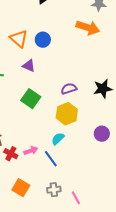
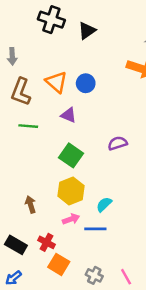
yellow hexagon: (67, 114) -> (71, 191), moved
red cross: (11, 154) -> (47, 242), moved
blue line: (51, 159) -> (95, 229), turned -54
gray cross: (54, 190) -> (94, 275), moved, turned 32

